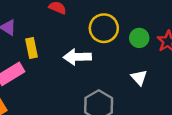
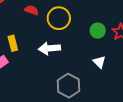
yellow circle: (104, 28) -> (59, 18), moved

